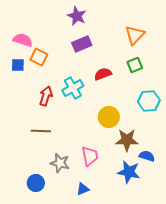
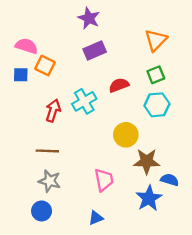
cyan hexagon: (149, 101) -> (157, 105), moved
gray star: (60, 163) -> (50, 181), moved
blue star: (129, 172) -> (149, 198), turned 30

